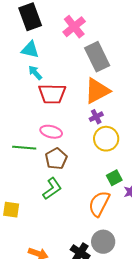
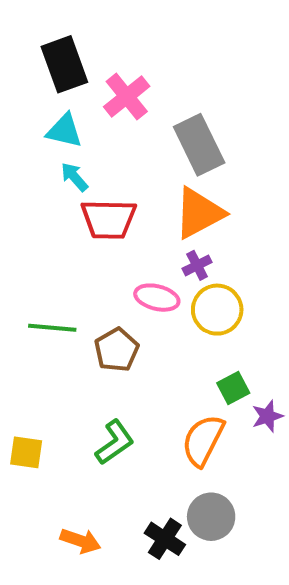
pink cross: (74, 27) -> (127, 96), moved
pink ellipse: (51, 132) -> (157, 298), moved
green L-shape: (52, 189) -> (115, 442), moved

